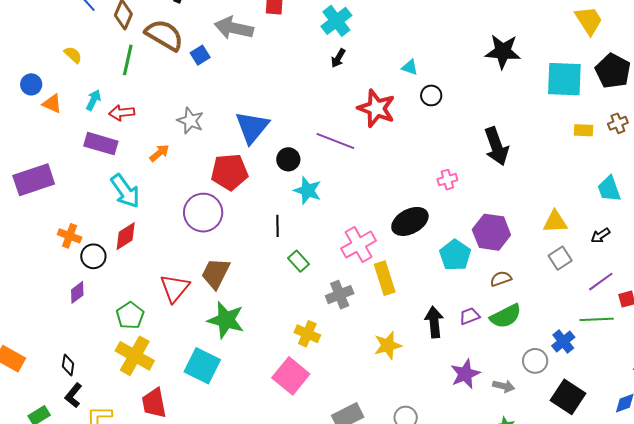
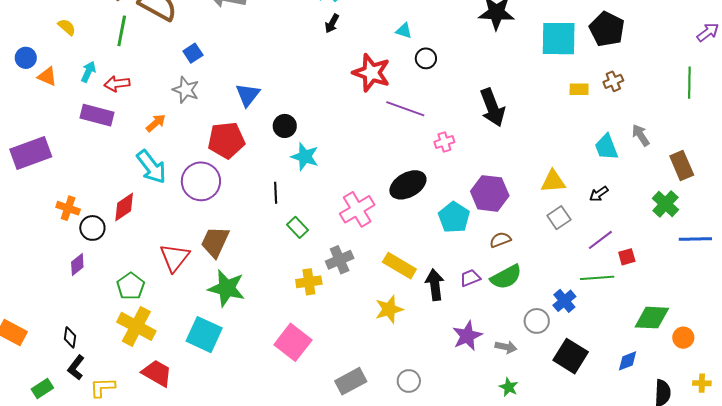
blue square: (200, 55) -> (193, 53), moved
blue triangle: (252, 127) -> (248, 95), size x0.7
purple line: (335, 141) -> (405, 109), moved
cyan arrow: (125, 191) -> (151, 167), moved
yellow rectangle: (385, 278) -> (399, 266), moved, turned -40
yellow cross: (307, 334) -> (309, 282), moved, turned -30
red trapezoid: (154, 403) -> (157, 373), turned 132

